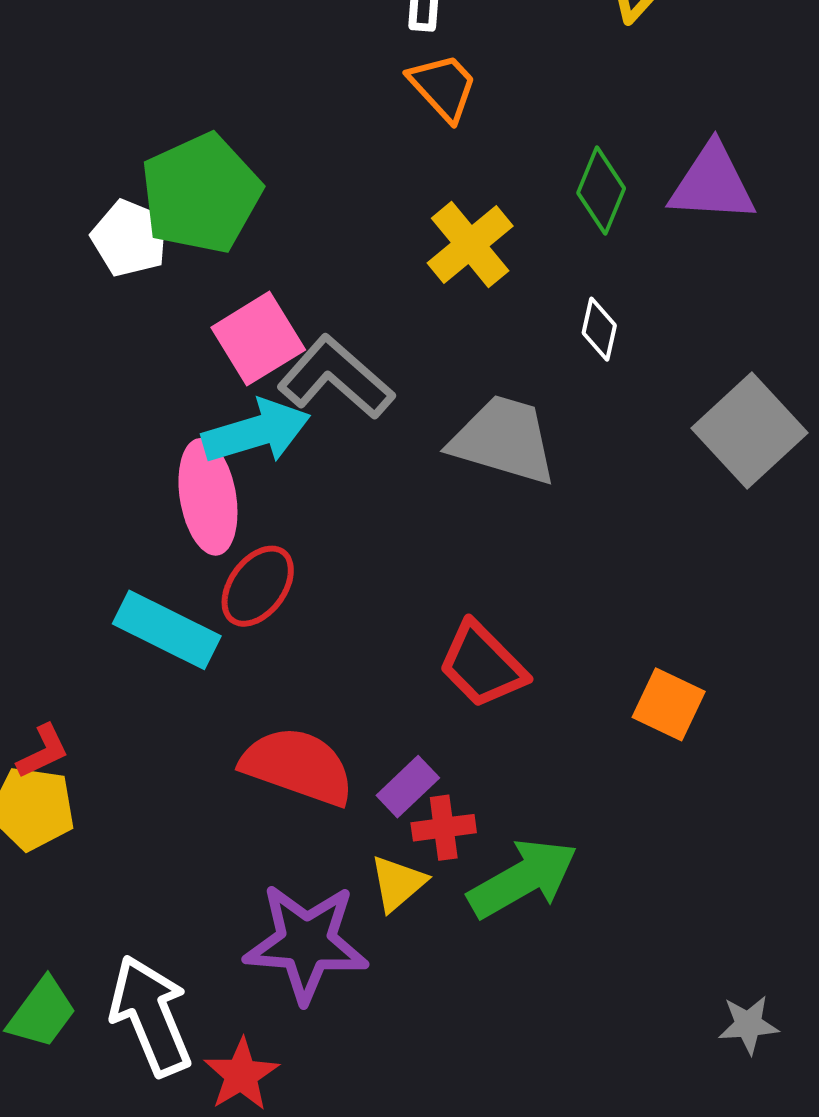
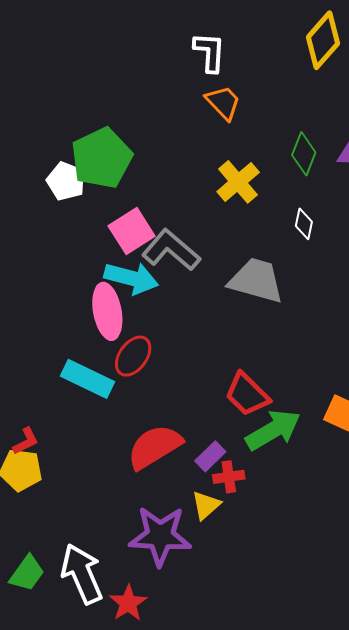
cyan arrow: (256, 432) -> (131, 278), turned 32
red semicircle: (298, 766) -> (155, 447), turned -50
green arrow: (523, 879) -> (273, 430), moved

